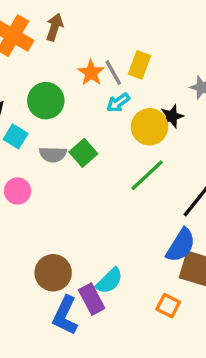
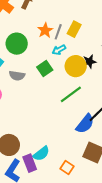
gray line: (113, 73) -> (58, 32), turned 42
green square: (83, 153) -> (45, 68), moved
blue semicircle: (181, 245) -> (85, 124), moved
orange square: (168, 306) -> (67, 168), moved

